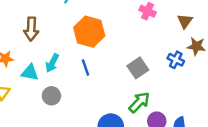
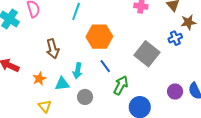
blue cross: (176, 60) -> (175, 38), turned -32
gray square: (138, 68) -> (147, 54), size x1.4
green arrow: (139, 102) -> (121, 85), moved

